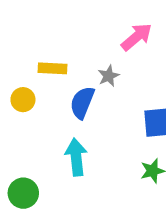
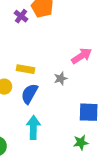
blue semicircle: (82, 103) -> (29, 94), moved

